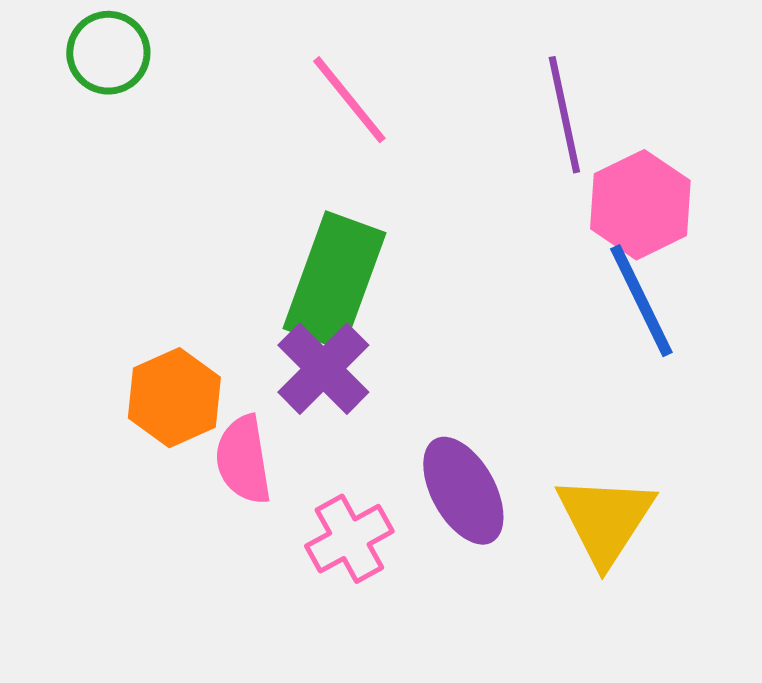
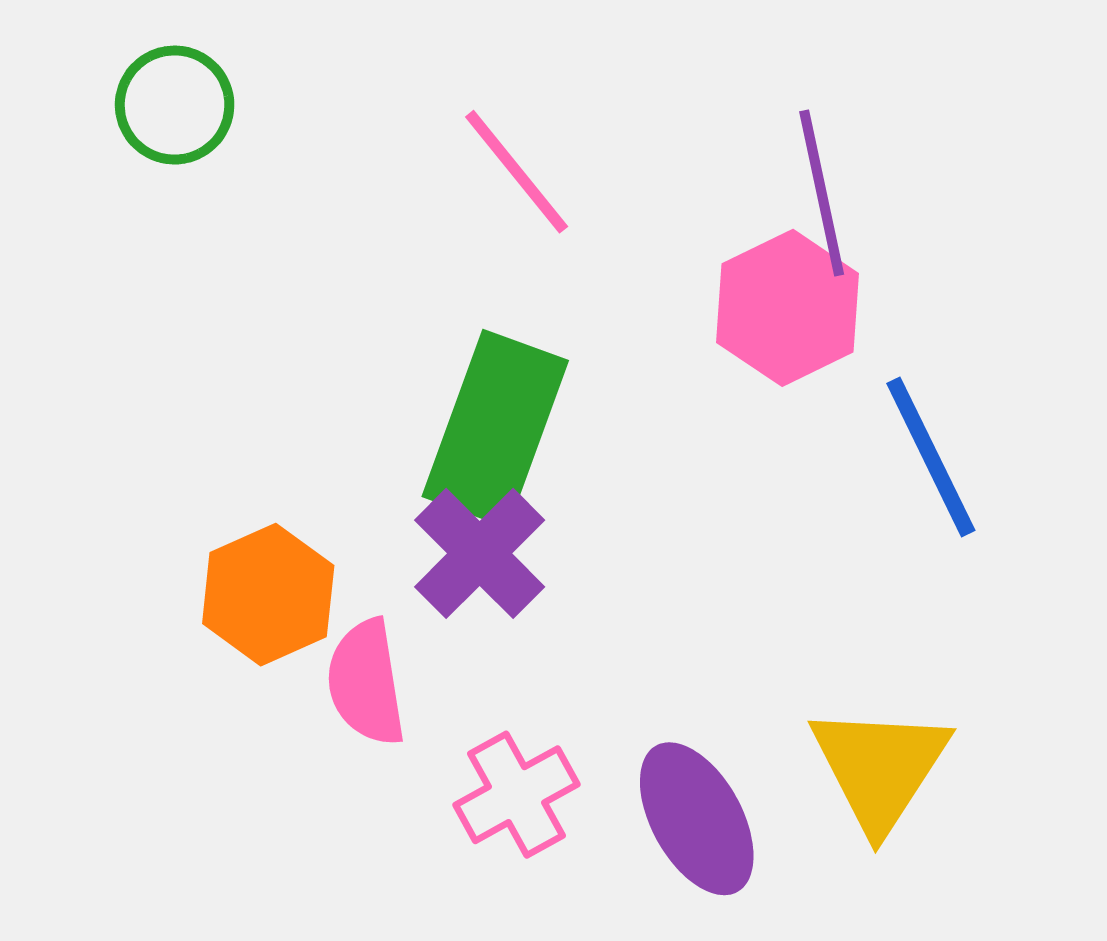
pink hexagon: (640, 205) -> (788, 308), moved
purple ellipse: (463, 491) -> (697, 819), moved

